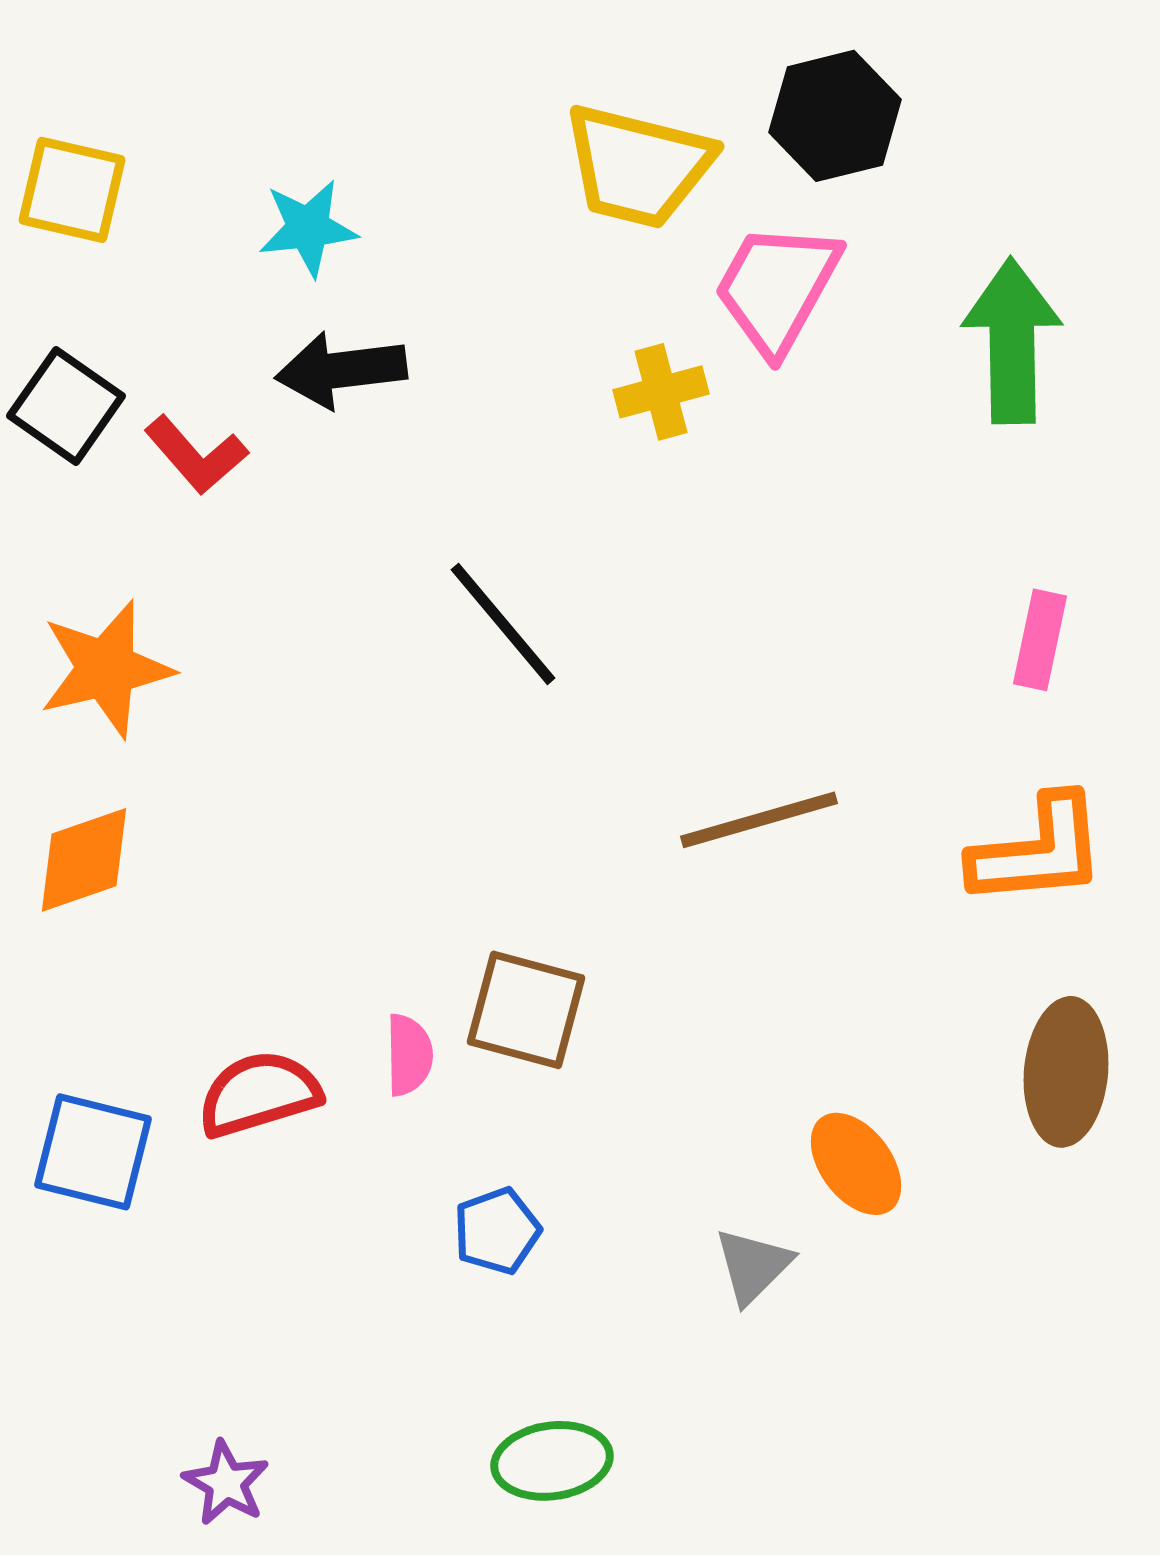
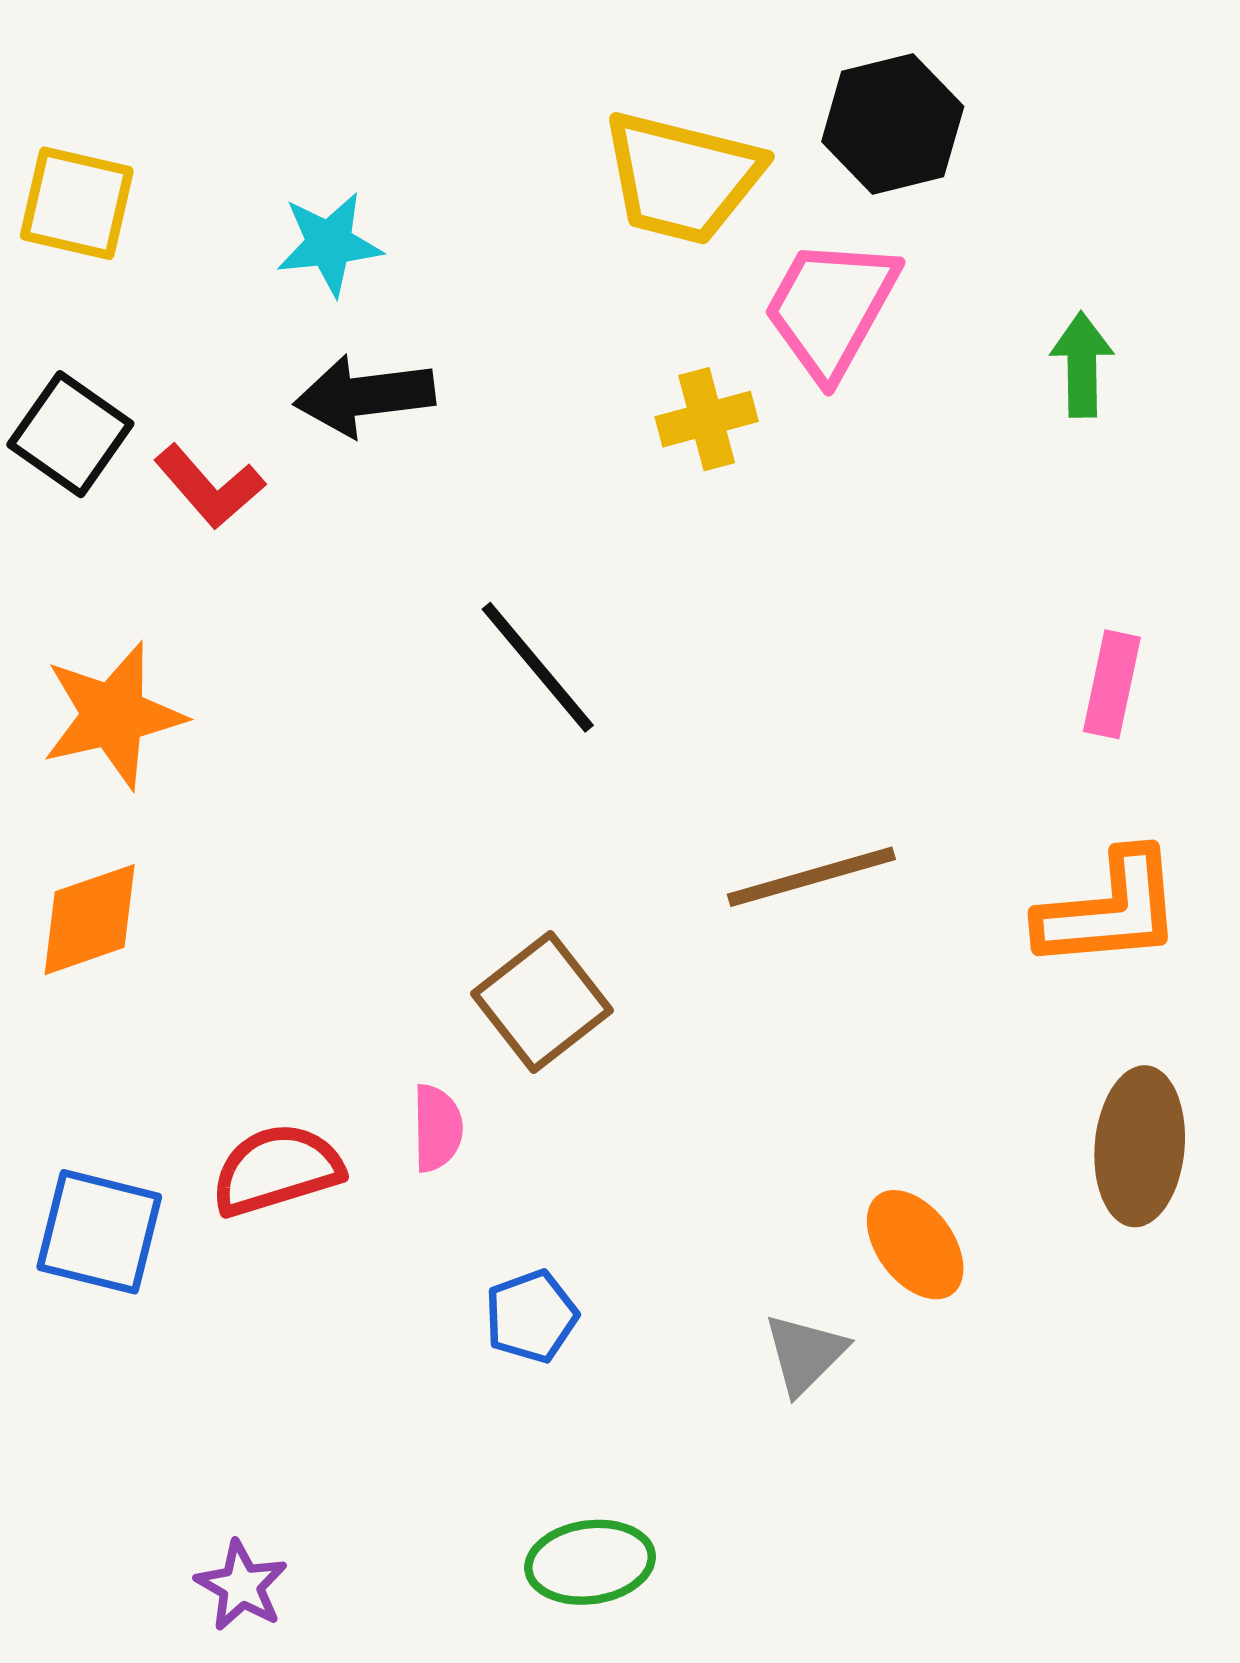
green arrow: (1012, 341) -> (1082, 365), size x0.6
brown square: (526, 1010) -> (542, 1002), moved, turned 37

